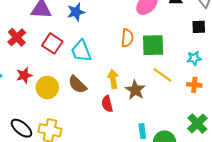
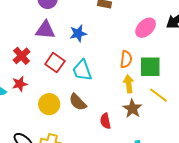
red star: (24, 75) -> (20, 84), moved
yellow arrow: (113, 79) -> (129, 84), moved

